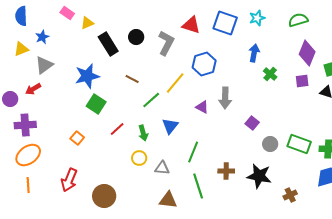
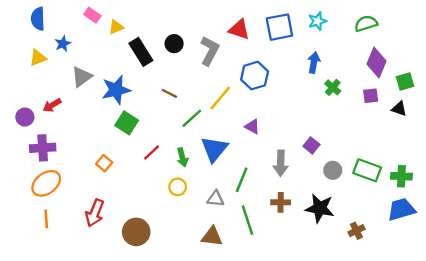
blue square: (225, 23) -> (279, 27), turned -30
gray triangle: (44, 65) -> (82, 77), moved
gray arrow: (225, 98) -> (281, 163), moved
blue triangle: (170, 126) -> (214, 149), size x1.4
gray triangle: (162, 168) -> (216, 199), moved

